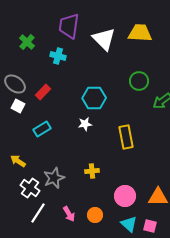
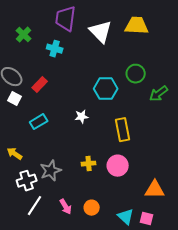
cyan hexagon: (94, 98) -> (106, 89), moved
white cross: (30, 188) -> (27, 181), turned 36
pink circle: (125, 196) -> (118, 166), moved

